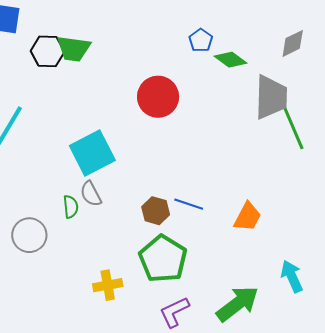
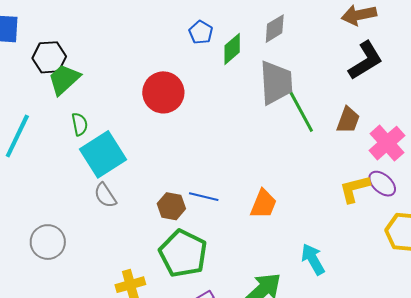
gray diamond: (293, 43) -> (275, 29), moved
green trapezoid: (74, 49) -> (64, 79), moved, turned 135
green diamond: (230, 60) -> (232, 49), turned -72
green semicircle: (71, 207) -> (80, 124), moved

